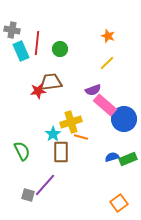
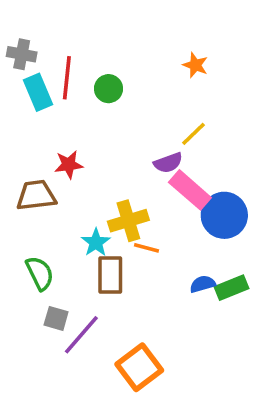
yellow line: (107, 63) -> (194, 134), moved
brown trapezoid: (51, 82) -> (36, 195), moved
gray square: (28, 195) -> (56, 318), moved
orange square: (119, 203) -> (139, 367), moved, size x1.4

